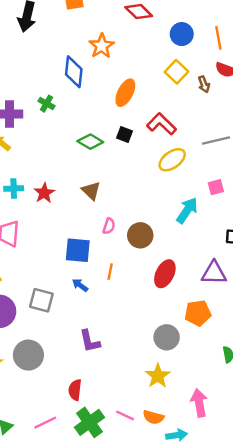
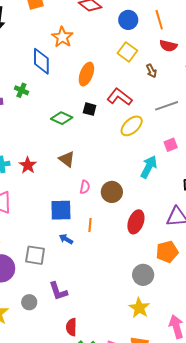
brown arrow: (204, 84) -> (151, 71), moved
purple L-shape: (90, 341) -> (58, 291), moved
gray circle: (28, 355) -> (29, 302), size x0.6

